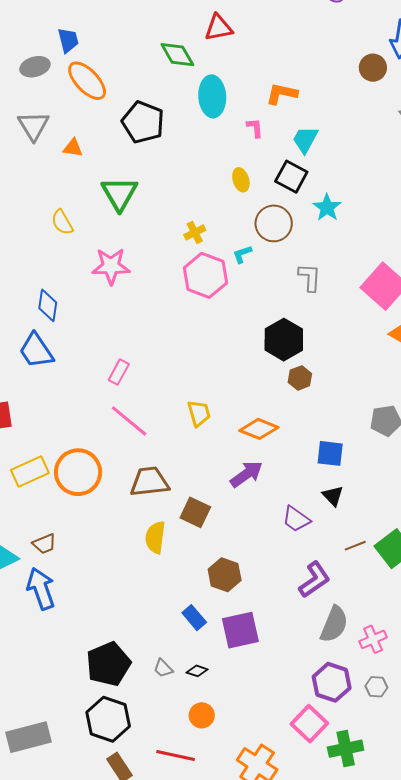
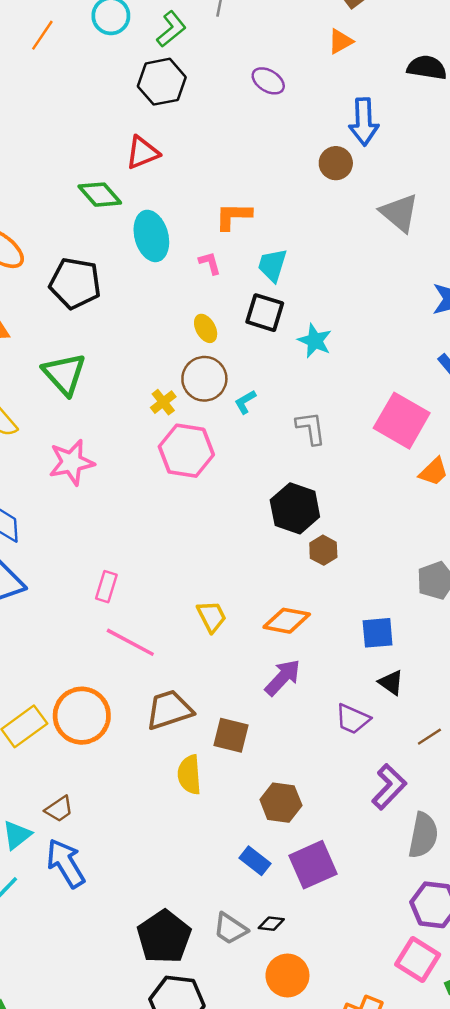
brown circle: (274, 223) -> (204, 379), moved
cyan L-shape: (242, 254) -> (245, 402), moved
gray trapezoid: (163, 668) -> (230, 929), size x1.4
orange circle: (202, 715) -> (287, 976), size x1.4

